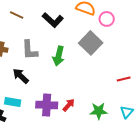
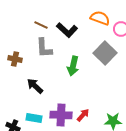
brown line: (17, 15) -> (41, 25), moved
gray L-shape: (30, 50) -> (44, 48), moved
cyan rectangle: (13, 102) -> (34, 118), moved

